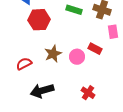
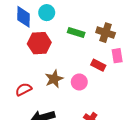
red rectangle: (95, 49) -> (98, 65), moved

